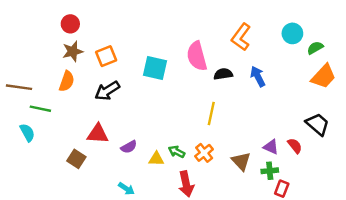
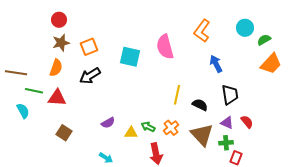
black semicircle: (223, 74) -> (200, 105), moved, turned 35
black trapezoid: (317, 124) -> (230, 95), moved, turned 40
red triangle: (98, 134) -> (57, 98), moved
brown triangle: (241, 161) -> (202, 135), size x1.4

